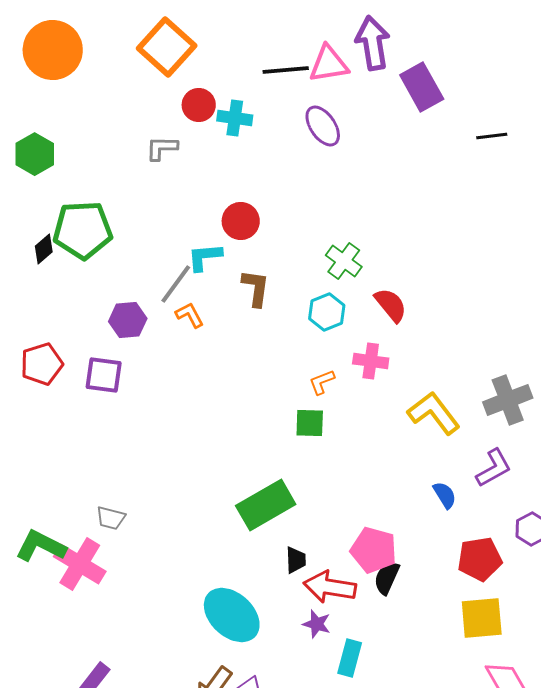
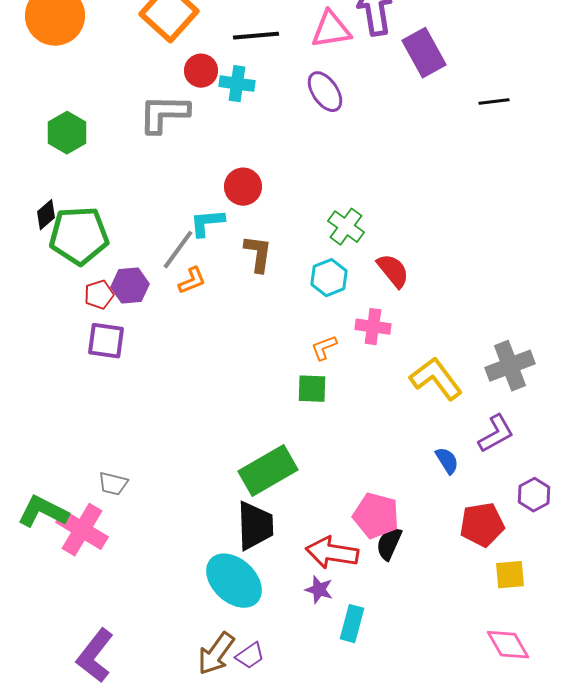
black line: (286, 70) -> (256, 36), moved
gray L-shape: (162, 148) -> (164, 114), size x1.6
green hexagon: (35, 154) -> (67, 133), moved
green pentagon: (83, 230) -> (79, 236), moved
orange L-shape: (190, 315) -> (192, 281), turned 96
red pentagon: (42, 364) -> (99, 295), moved, size x0.7
black trapezoid: (296, 560) -> (255, 526), moved, size x1.8
yellow square: (482, 618) -> (510, 575), moved, size x0.7

